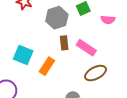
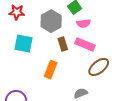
pink semicircle: (108, 20) -> (84, 23), moved
cyan square: (23, 55) -> (23, 44), moved

